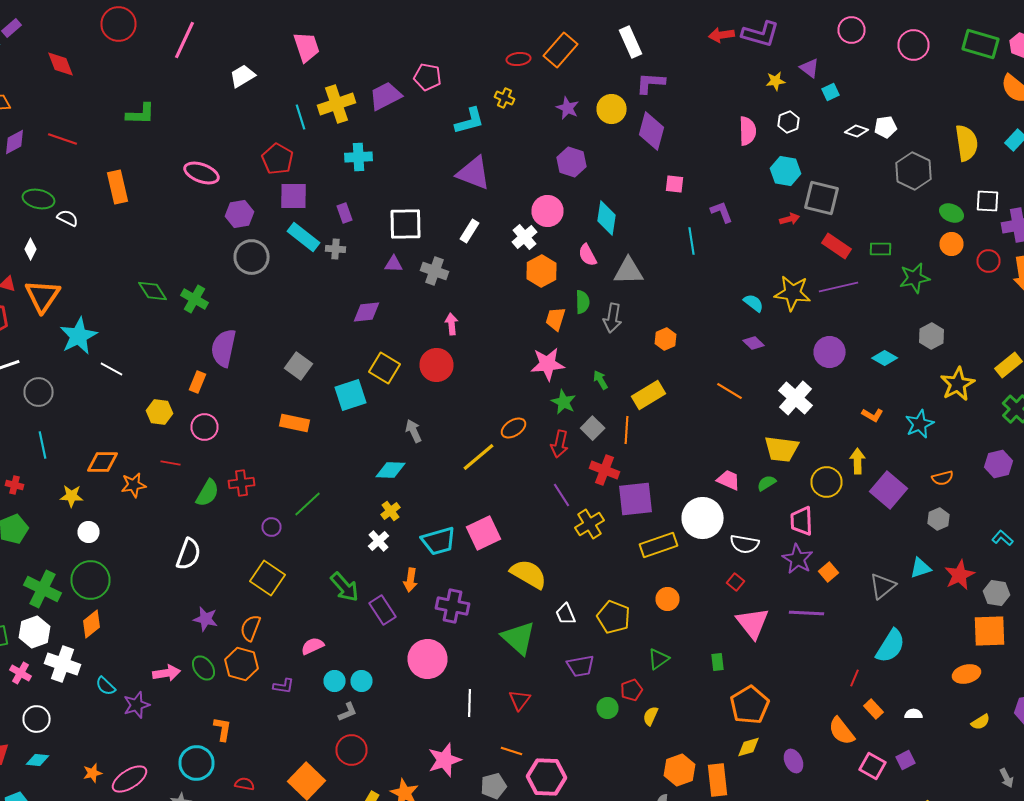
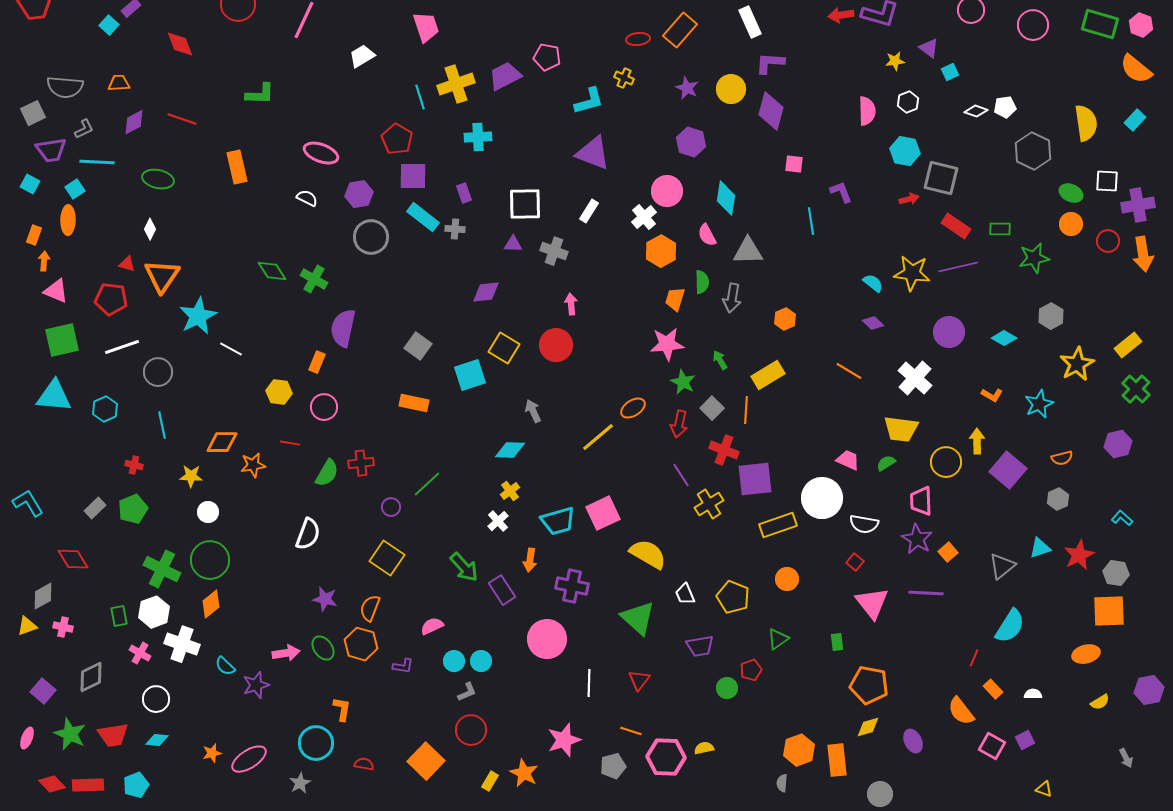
white semicircle: (68, 218) -> (307, 198), moved
orange pentagon: (750, 705) -> (869, 685), turned -30
yellow semicircle: (650, 716) -> (704, 748), moved, turned 54

